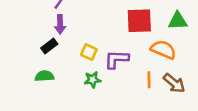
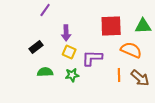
purple arrow: (60, 24) -> (66, 33), moved
green semicircle: (44, 76) -> (45, 72), moved

